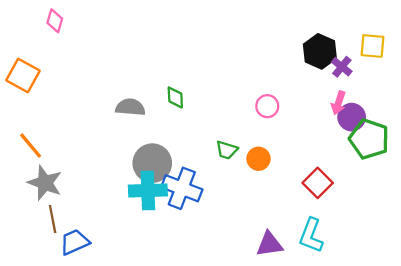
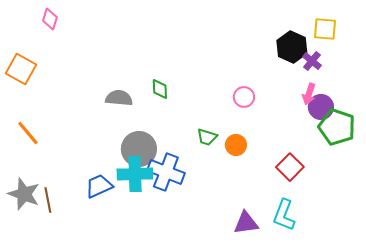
yellow square: (372, 46) -> (325, 29), moved
gray star: (45, 183) -> (24, 194), moved
blue trapezoid: (74, 242) -> (99, 186), moved

